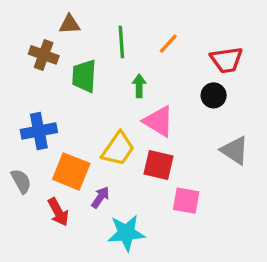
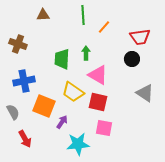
green line: (121, 42) -> (83, 15), moved
brown cross: (44, 55) -> (18, 44), moved
green trapezoid: (84, 76) -> (62, 59), moved
yellow trapezoid: (118, 149) -> (73, 92), turned 90
pink square: (186, 201) -> (104, 128), moved
red arrow: (58, 212) -> (25, 139), moved

